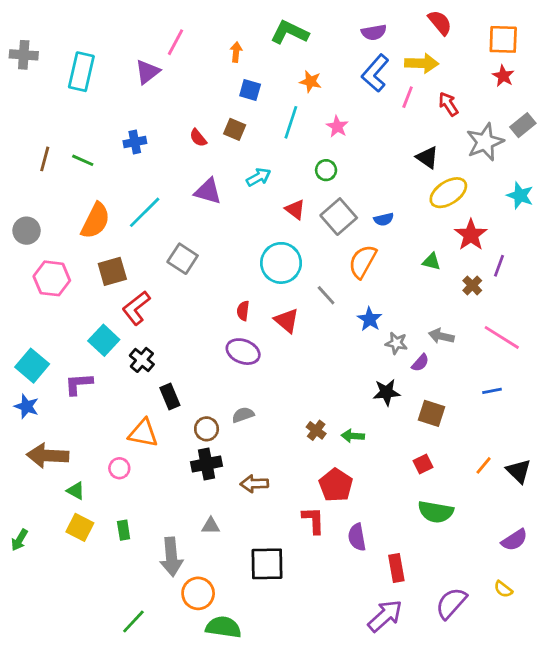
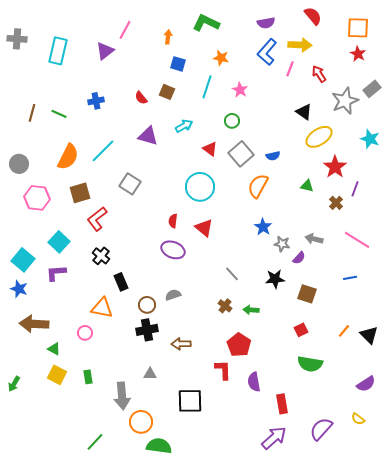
gray line: (326, 295) -> (232, 274), moved
cyan square: (104, 340) -> (59, 242), moved

